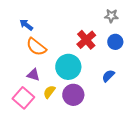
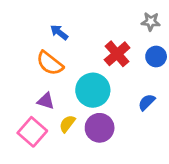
blue arrow: (26, 25) -> (59, 32), moved

